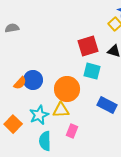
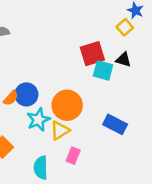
cyan square: (92, 71) -> (103, 70), moved
yellow triangle: (61, 110) -> (60, 130), turned -30
cyan star: (39, 115) -> (38, 120), moved

